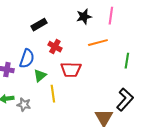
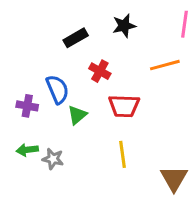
black star: (84, 17) -> (124, 26), moved
blue semicircle: (27, 59) -> (57, 89), turned -42
yellow line: (53, 94) -> (123, 154), moved

